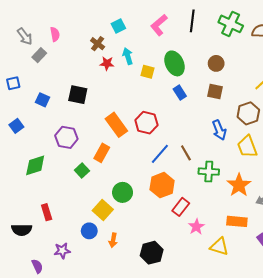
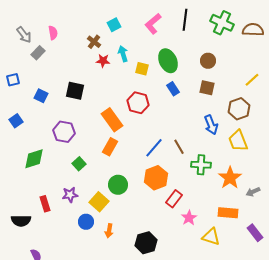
red hexagon: (146, 123) -> (138, 103), moved
orange rectangle: (102, 153) -> (110, 147), moved
purple star: (62, 251) -> (70, 195), moved

